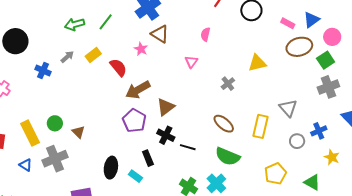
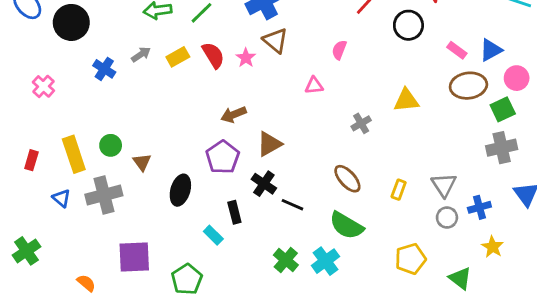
pink triangle: (191, 62) -> (314, 86), turned 40
red semicircle: (118, 67) -> (213, 55), moved
brown arrow: (138, 90) -> (234, 115), size x0.7
gray triangle: (288, 108) -> (444, 185), moved
yellow rectangle: (260, 126) -> (399, 190), size x0.6
black ellipse: (111, 168) -> (180, 190), moved

